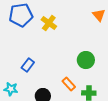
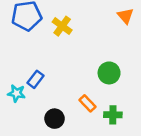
cyan star: (11, 89) -> (16, 93), moved

